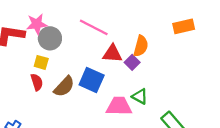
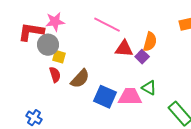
gray circle: (50, 38) -> (48, 45), moved
blue square: (92, 80) -> (105, 97), moved

